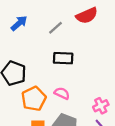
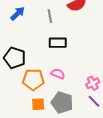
gray line: (55, 28) -> (50, 16), turned -56
orange pentagon: (34, 99) -> (33, 80), turned 30

